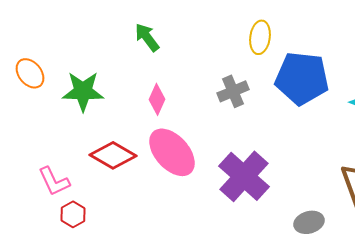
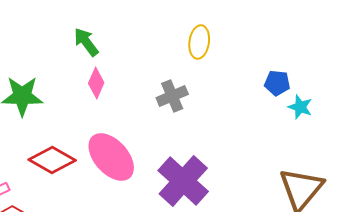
blue pentagon: (302, 78) -> (277, 83), moved, size x0.5
pink diamond: (157, 99) -> (96, 83), moved

